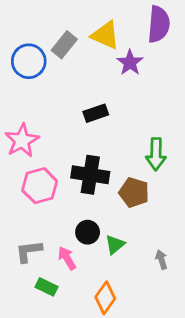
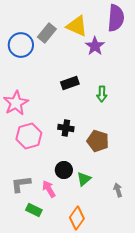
green arrow: (156, 154) -> (102, 94), moved, size x0.7
black cross: (90, 175) -> (66, 128), size x0.6

